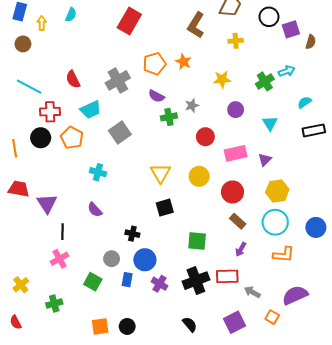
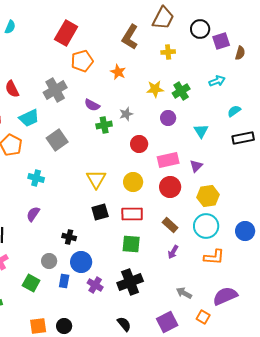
orange pentagon: (154, 64) -> (82, 61), moved
green cross: (265, 81) -> (181, 91), moved
red circle: (232, 192) -> (170, 187), moved
purple semicircle: (95, 210) -> (33, 214), turned 77
red rectangle: (227, 276) -> (132, 214), moved

